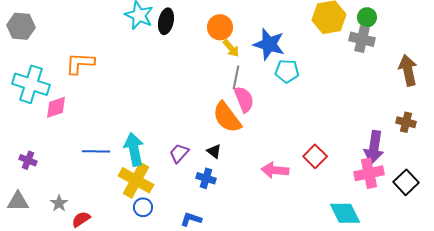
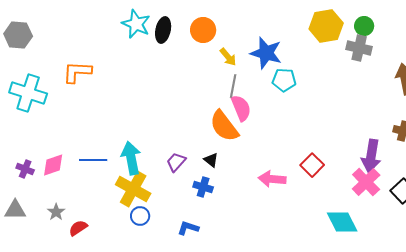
orange circle: (220, 27) -> (203, 30), moved
pink diamond: (56, 107) -> (53, 165), moved
pink cross: (369, 173) -> (366, 182), turned -32

